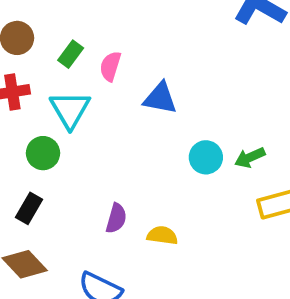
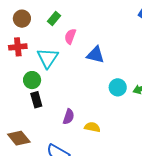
green rectangle: (71, 54) -> (54, 18), moved
black rectangle: (29, 208) -> (36, 100), moved, turned -49

